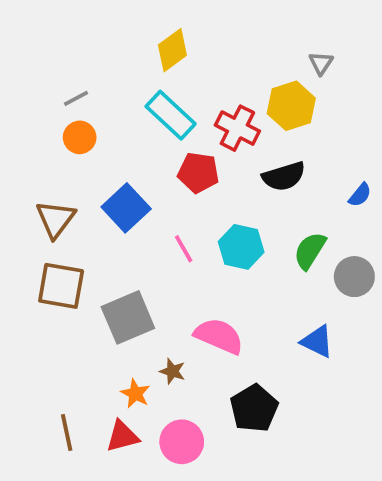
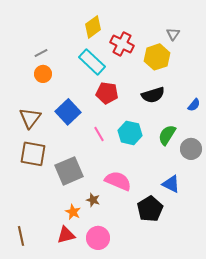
red cross: (237, 128) -> (122, 44), moved
black pentagon: (254, 408) -> (150, 209), moved
brown line: (67, 433) -> (21, 236), moved

